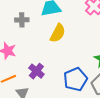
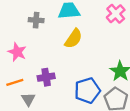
purple cross: (36, 71) -> (46, 77), turned 35

